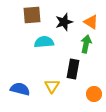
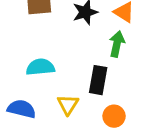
cyan semicircle: (44, 42) -> (40, 67), moved
orange circle: (94, 94) -> (114, 116), moved

